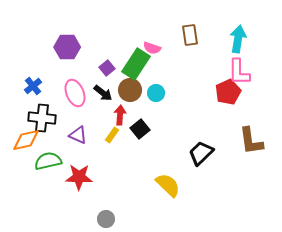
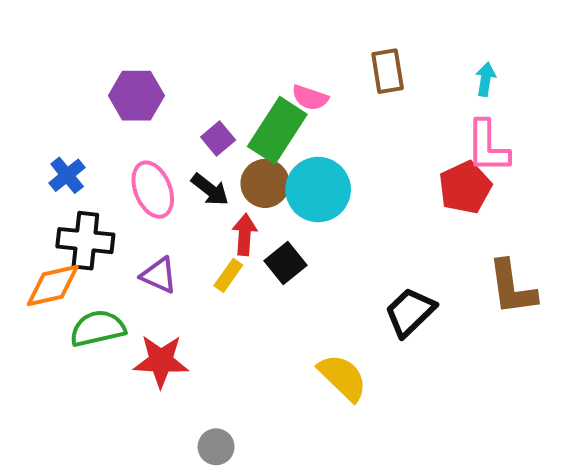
cyan arrow: (238, 39) -> (486, 79), size x0.6
cyan circle: (156, 93) -> (318, 190), size x1.8

